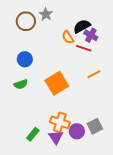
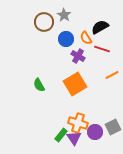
purple cross: (91, 35) -> (78, 56), moved
blue circle: (25, 59) -> (66, 39), moved
green semicircle: (21, 84) -> (39, 85), turned 80
green rectangle: (33, 134) -> (61, 135), moved

